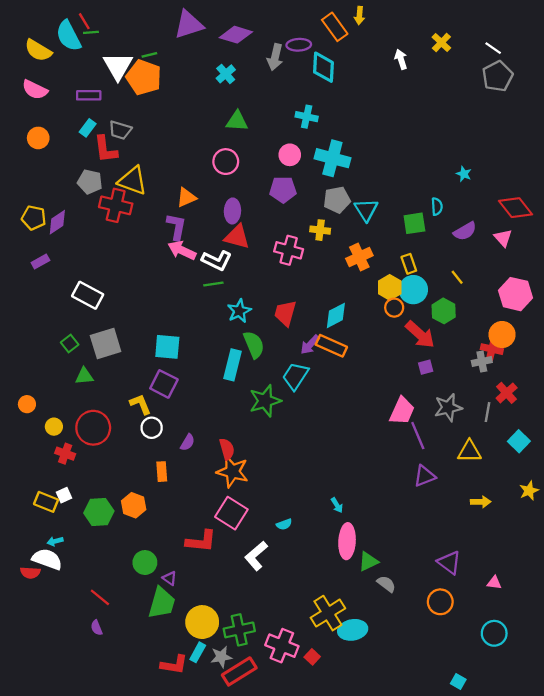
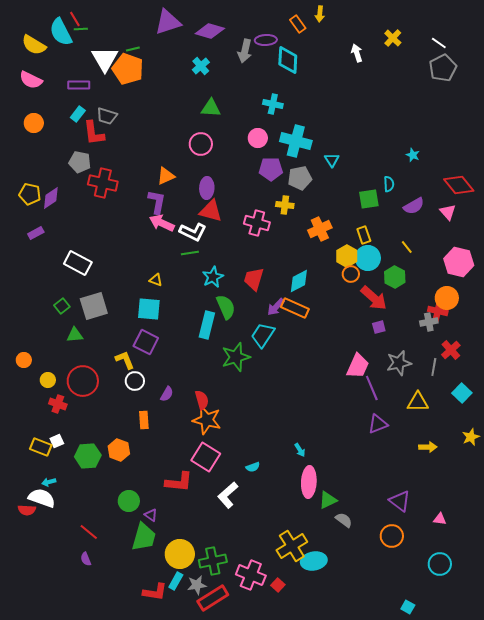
orange rectangle: (335, 27) -> (298, 24), size x0.7
yellow triangle: (133, 181) -> (156, 280), moved, size x0.5
purple pentagon: (283, 190) -> (271, 169), moved
cyan triangle: (366, 210) -> (332, 160), moved, size x0.7

